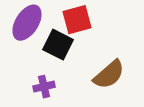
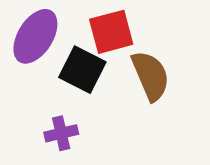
brown semicircle: (109, 75) -> (151, 76), moved, turned -72

